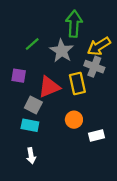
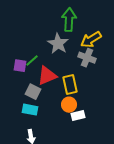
green line: (32, 44) -> (32, 61), moved
yellow rectangle: (77, 84) -> (70, 85), moved
white rectangle: (97, 135) -> (78, 116), moved

